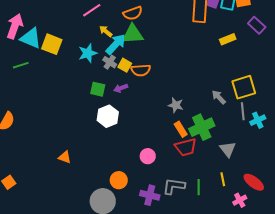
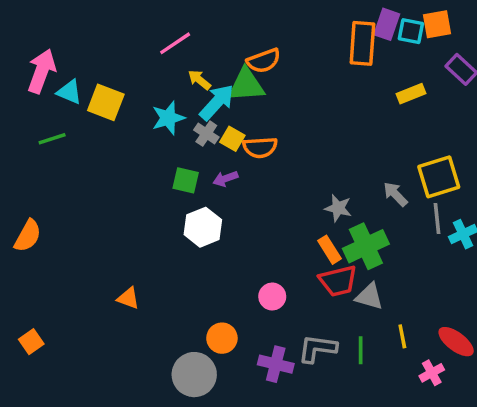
orange semicircle: (133, 13) -> (264, 61), moved
cyan triangle: (31, 38) -> (69, 92), size x0.7
gray star: (176, 105) -> (338, 208), moved
gray triangle: (228, 149) -> (369, 297), moved, turned -36

